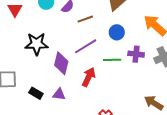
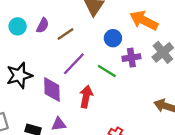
blue circle: (117, 32) -> (113, 38), moved
green line: (112, 60) -> (107, 71), turned 48

